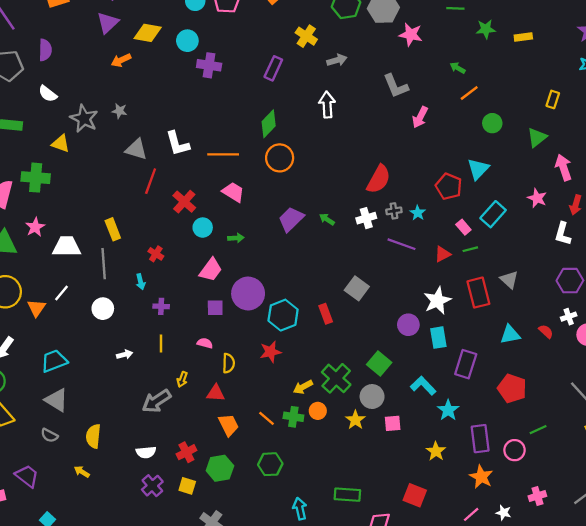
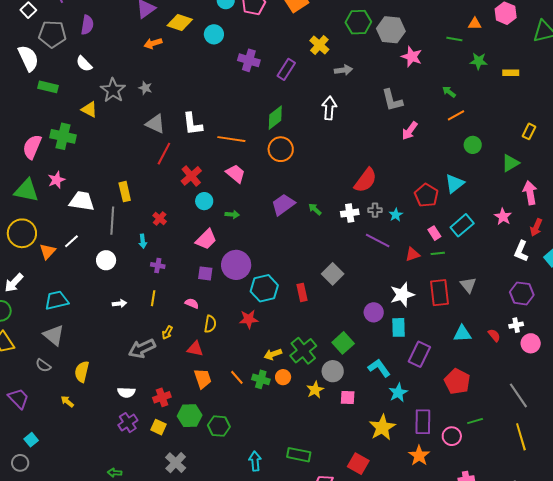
purple cross: (209, 65) -> (249, 60), moved
yellow star: (436, 451) -> (382, 427), size x1.5
green hexagon: (270, 464) -> (219, 426), moved

